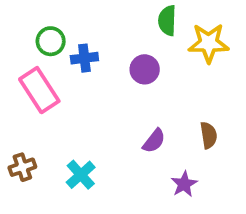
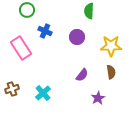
green circle: (51, 41) -> (27, 10), moved
yellow star: (209, 43) -> (111, 46), moved
blue cross: (84, 58) -> (45, 31), turned 32

